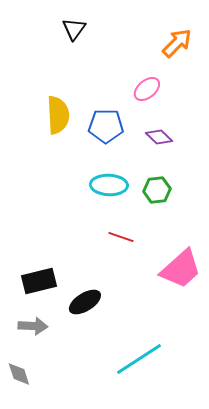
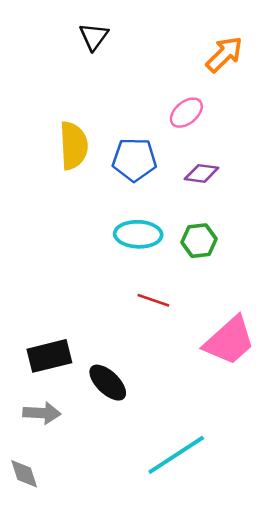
purple diamond: (159, 137) -> (202, 173), turned -36
black ellipse: (85, 302) -> (108, 383), turned 76

